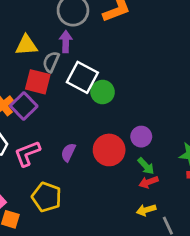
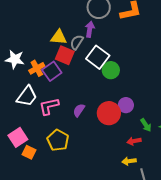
yellow triangle: (26, 45) -> (59, 37), moved
purple circle: (141, 137) -> (126, 105), moved
green arrow: (146, 166) -> (146, 125), moved

